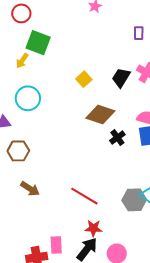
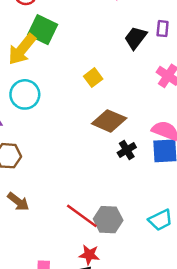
yellow arrow: (22, 61) -> (22, 49), size x1.8
black trapezoid: (121, 78) -> (136, 38), moved
gray hexagon: (134, 200) -> (108, 220), moved

